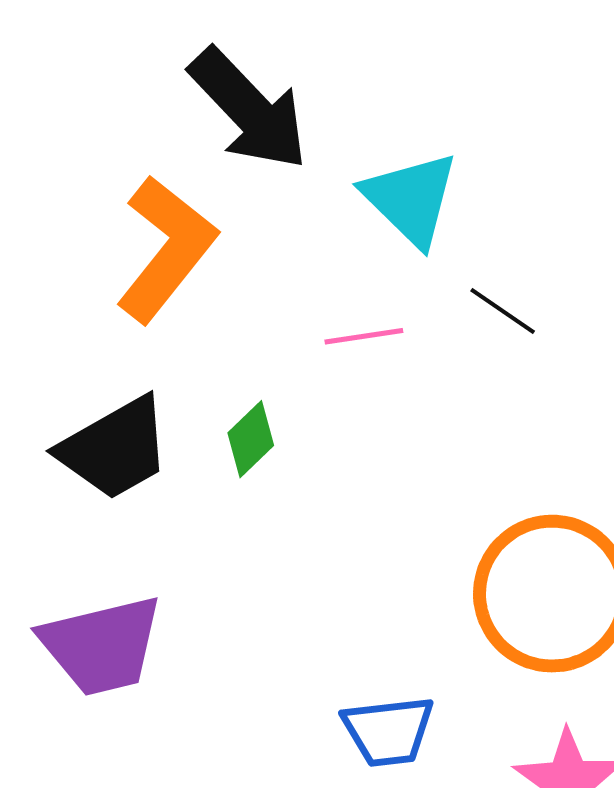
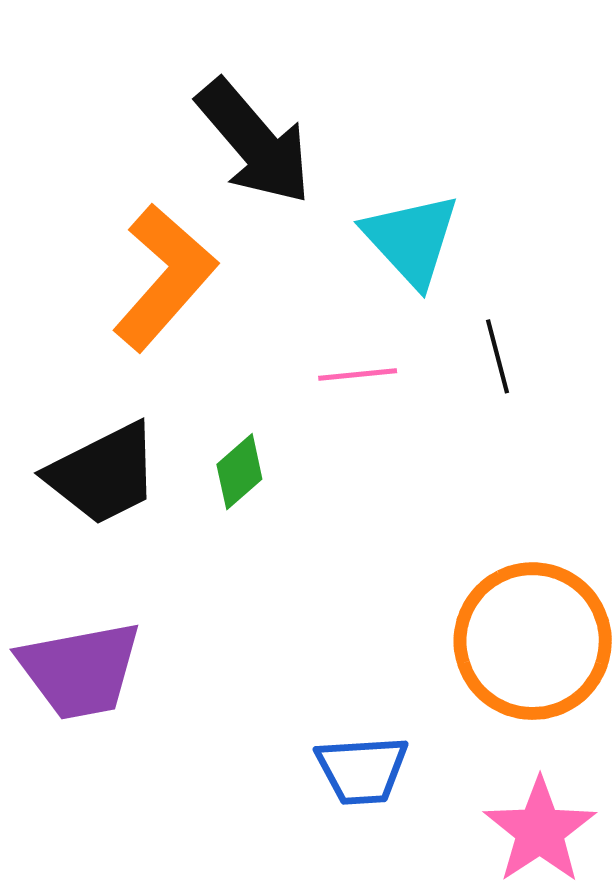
black line: (503, 311) -> (498, 356), turned 38

